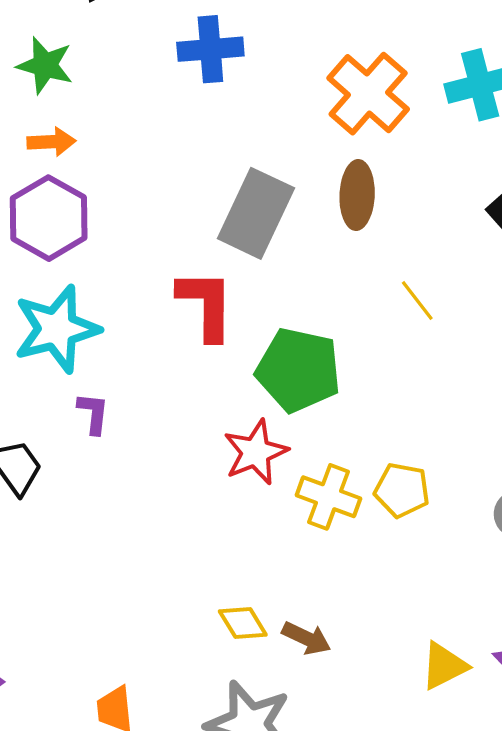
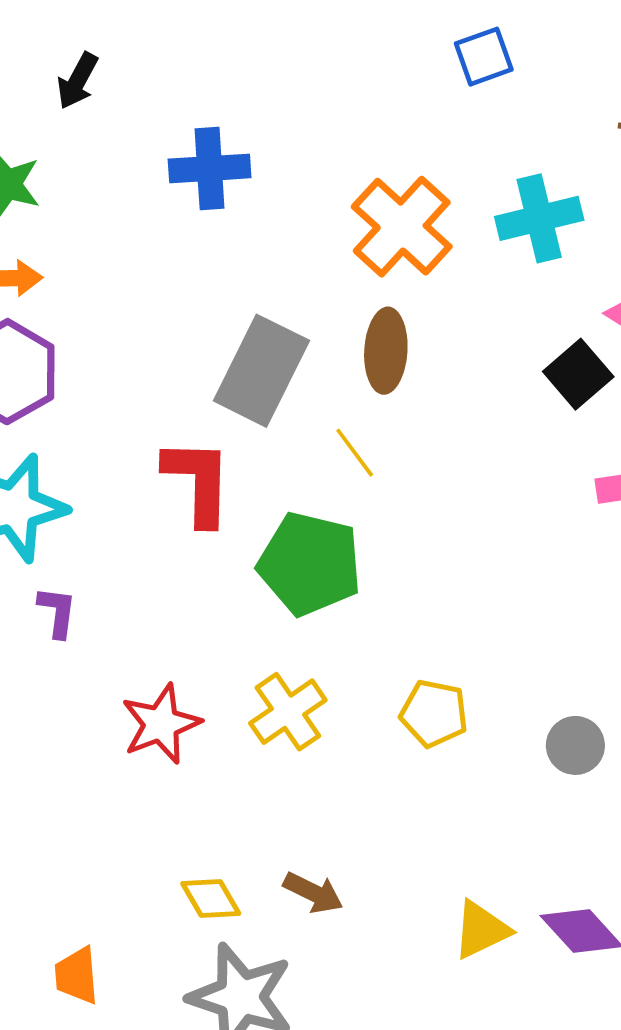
yellow line: (417, 301) -> (355, 453), moved
red star: (256, 452) -> (161, 724), moved
yellow cross: (329, 497) -> (288, 712), moved, turned 34
yellow diamond: (243, 623) -> (211, 899), moved

